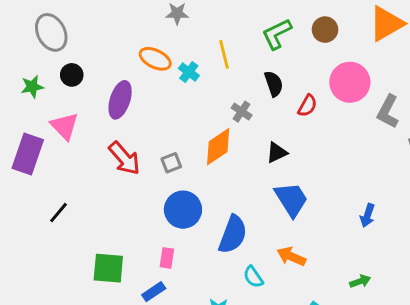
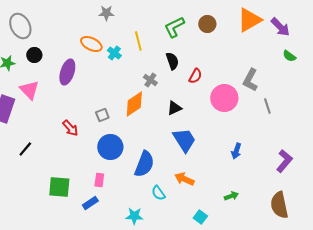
pink circle: (350, 82) -> (224, 98), moved
red arrow: (124, 158) -> (70, 128), moved, size x0.7

